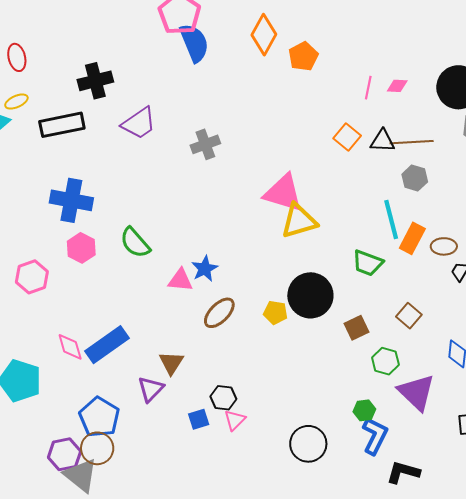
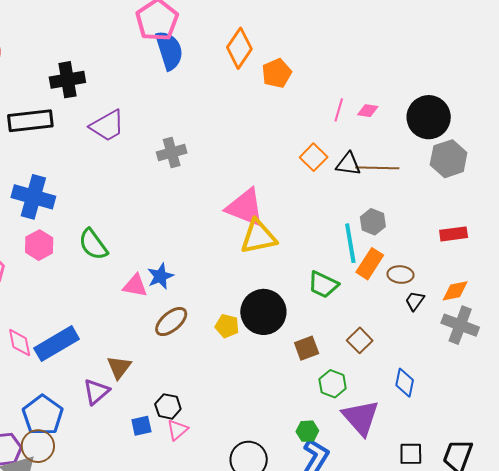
gray hexagon: (415, 178) -> (373, 222), moved

